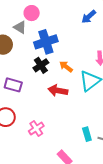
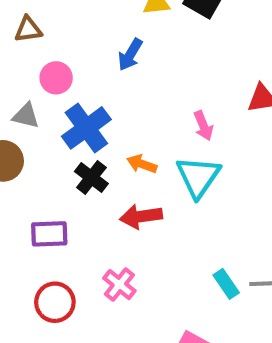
pink circle: (32, 13) -> (56, 78), moved
blue arrow: (89, 17) -> (130, 55), moved
pink cross: (36, 128) -> (119, 285), moved

